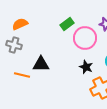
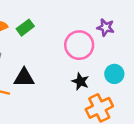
green rectangle: (67, 24) -> (25, 28), moved

